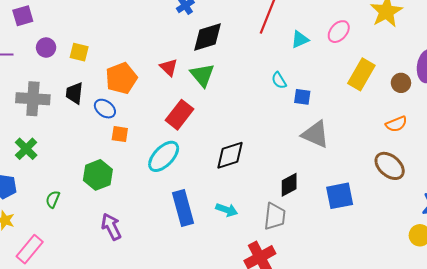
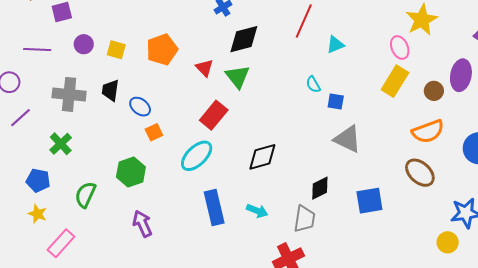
pink ellipse: (339, 32) -> (400, 47), moved, turned -65
orange pentagon: (121, 78) -> (162, 49), moved
orange semicircle: (396, 124) -> (428, 131), size x1.5
orange square: (120, 134) -> (154, 132), turned -36
green semicircle: (53, 199) -> (85, 195), size x1.5

